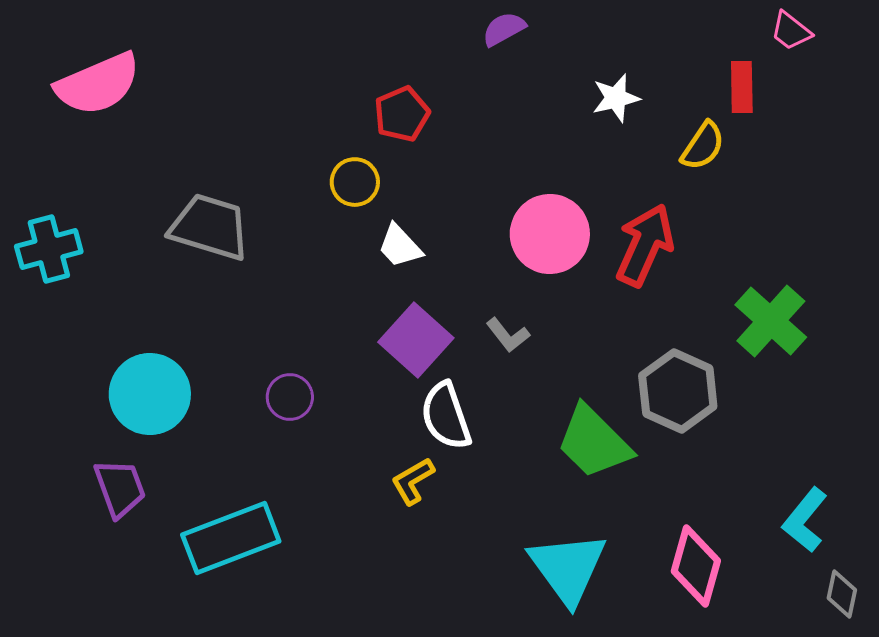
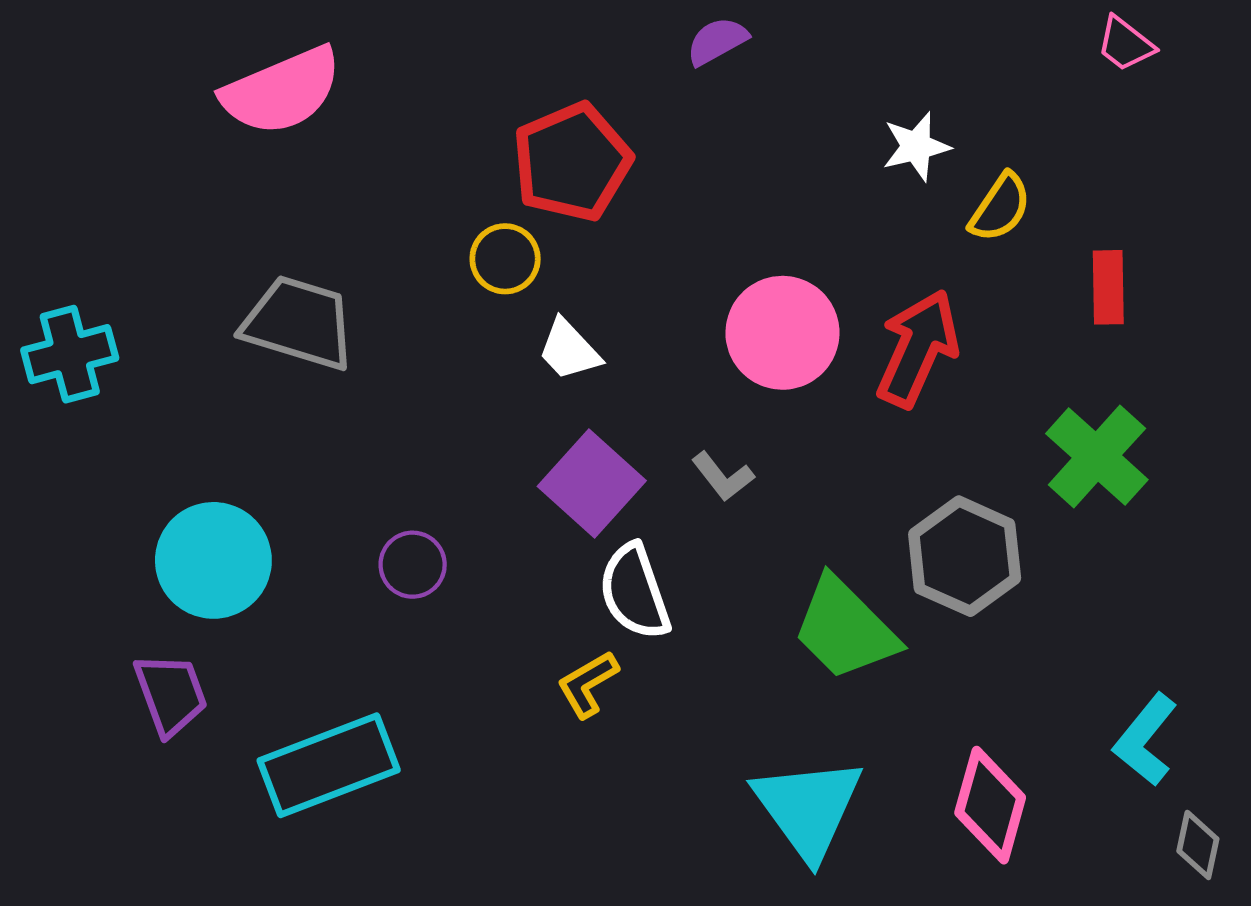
pink semicircle: (98, 84) -> (282, 91), moved
red rectangle: (742, 87) -> (1108, 287), moved
white star: (616, 98) -> (916, 146), moved
red pentagon: (402, 114) -> (572, 162), size x1.5

